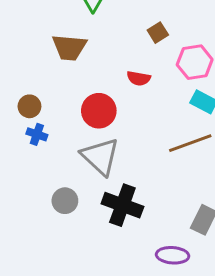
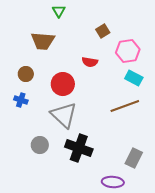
brown circle: (29, 106) -> (26, 74), moved

